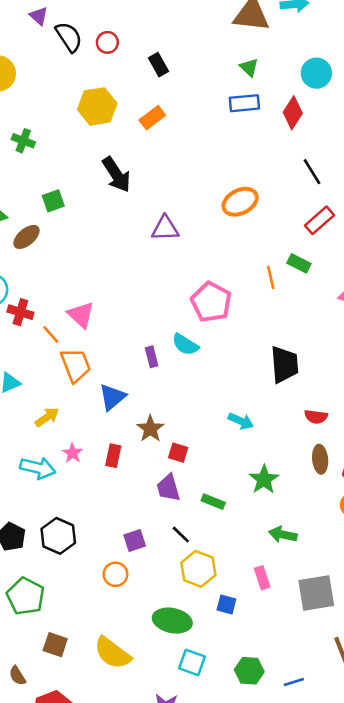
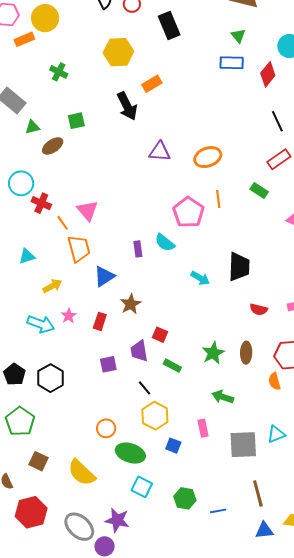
black rectangle: (159, 65) -> (169, 26), size x1.5
orange rectangle: (152, 118) -> (152, 84), moved
orange ellipse: (240, 202) -> (208, 157), moved
orange line: (271, 277) -> (218, 199), moved
cyan arrow: (241, 421) -> (200, 278), moved
red square: (178, 453) -> (160, 335), moved
brown ellipse: (320, 459) -> (246, 353), moved
purple square: (135, 540) -> (108, 364), moved
orange circle: (115, 574) -> (106, 428), moved

